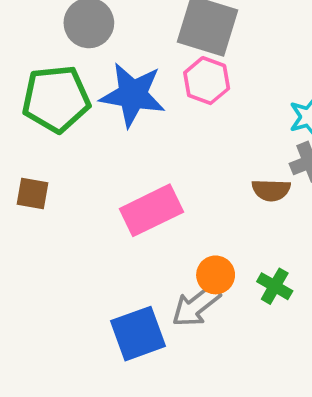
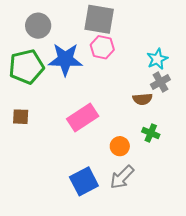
green cross: (275, 286) -> (151, 133), moved
gray arrow: (196, 306) -> (122, 177), moved

